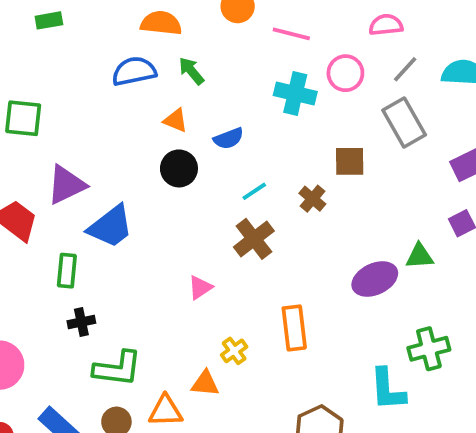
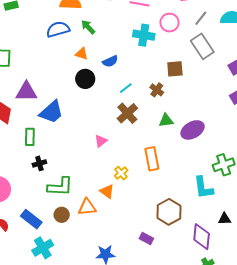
purple triangle: (66, 185) -> (26, 92), turned 30
green triangle: (420, 256) -> (166, 120), moved
orange triangle: (205, 383) -> (107, 191), turned 35

